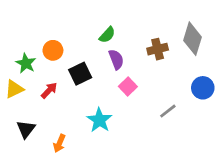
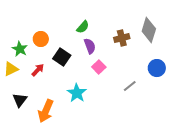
black square: (80, 74) -> (62, 57), turned -30
orange arrow: (59, 143) -> (46, 111), size x1.6

